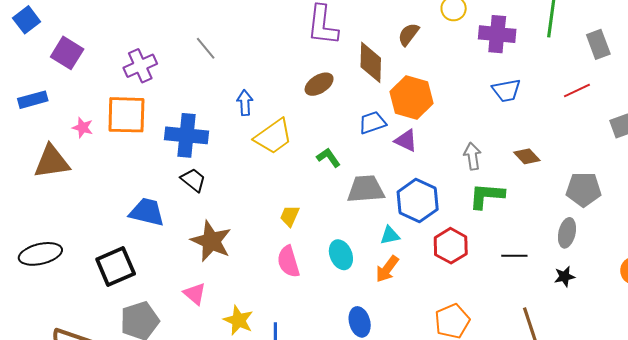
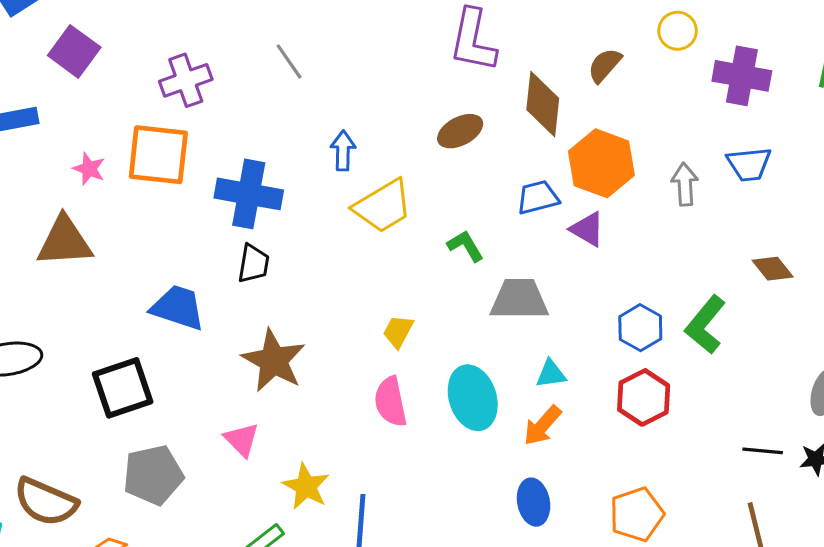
gray arrow: (472, 156) -> (685, 184), moved
brown triangle: (52, 162) -> (64, 241), moved
black trapezoid: (193, 180) -> (254, 264), turned 56
green L-shape: (487, 196) -> (705, 325), turned -60
blue hexagon: (418, 201) -> (640, 328), moved, size x0.7
cyan ellipse: (341, 255) -> (473, 398), size x1.4
black line: (514, 256) -> (763, 451), moved
blue ellipse: (360, 322) -> (534, 502), moved

